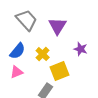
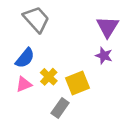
purple triangle: (58, 26) -> (108, 27), moved
yellow cross: (43, 54) -> (49, 77), moved

